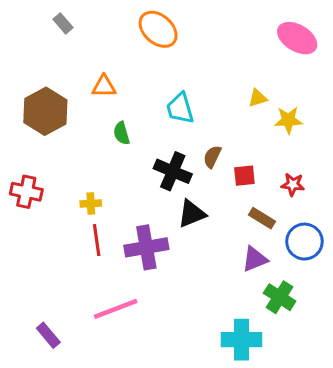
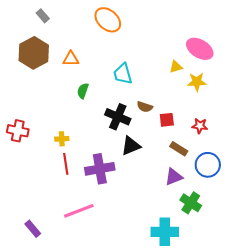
pink ellipse: (297, 38) -> (200, 49), moved
brown hexagon: (45, 111) -> (34, 53), moved
green semicircle: (121, 133) -> (83, 91), turned 35
brown semicircle: (212, 157) -> (145, 107), turned -98

